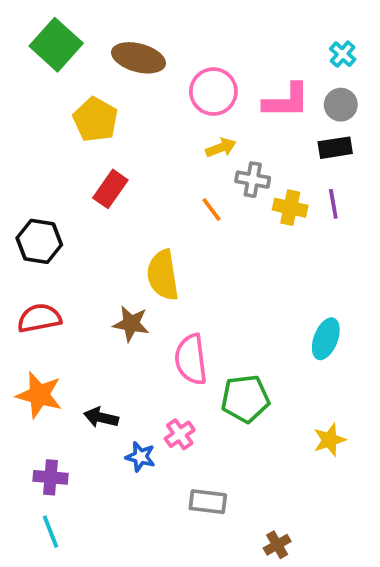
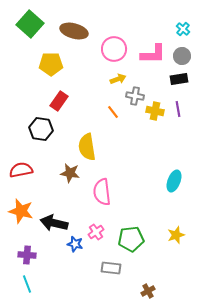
yellow pentagon: (95, 120) -> (51, 64), turned -30
black hexagon: (39, 241) -> (41, 129), moved
green pentagon: (245, 399) -> (131, 239), moved
black arrow: (101, 417) -> (54, 223), size x1.5

